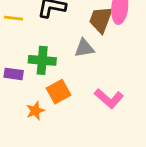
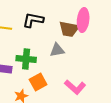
brown trapezoid: (101, 20) -> (69, 29), turned -100

